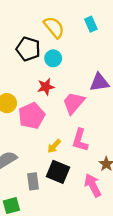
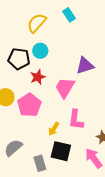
yellow semicircle: (54, 27) -> (37, 23), turned -90
black pentagon: (28, 49) -> (19, 59), moved

